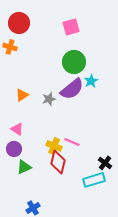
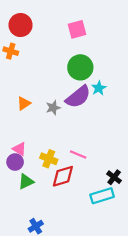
pink triangle: (17, 129) -> (19, 149), moved
yellow cross: (54, 146) -> (49, 159), moved
red diamond: (58, 162) -> (63, 176), turned 60

